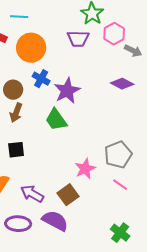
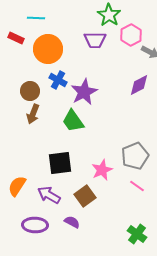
purple diamond: (122, 84) -> (139, 85), turned -55
black square: (16, 150) -> (60, 163), moved, size x1.4
purple semicircle: (55, 221) -> (72, 222), size x0.6

